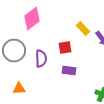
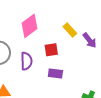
pink diamond: (32, 18) -> (30, 26), moved

